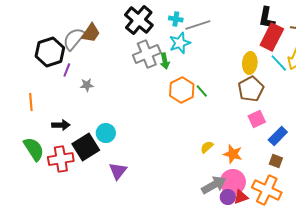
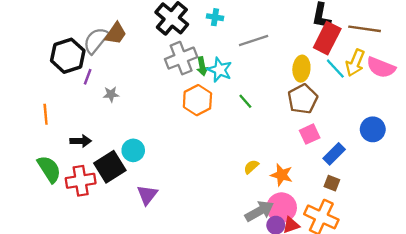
gray line: (198, 25) -> (254, 41), moved
cyan star: (180, 43) -> (220, 70), moved, turned -30
orange hexagon: (182, 90) -> (197, 100), moved

